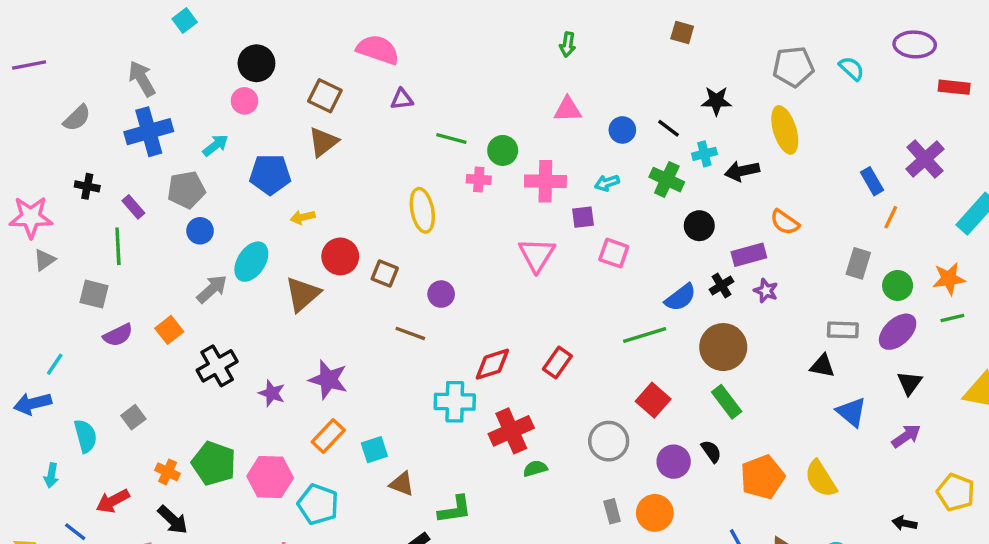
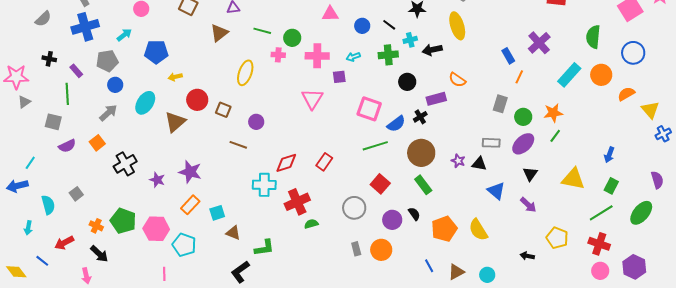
brown triangle: (323, 142) -> (219, 33), moved
green cross: (667, 180) -> (388, 55), turned -30
yellow ellipse: (422, 210) -> (245, 73), turned 30
pink square: (614, 253) -> (369, 109), moved, size x1.4
gray arrow: (212, 289) -> (108, 113), moved
purple star: (766, 291) -> (458, 161), moved
green line: (952, 318) -> (555, 136), turned -40
purple arrow: (906, 436) -> (528, 205), turned 78

